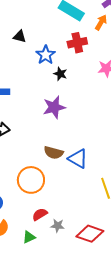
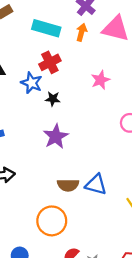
red cross: (77, 43) -> (50, 62), moved

